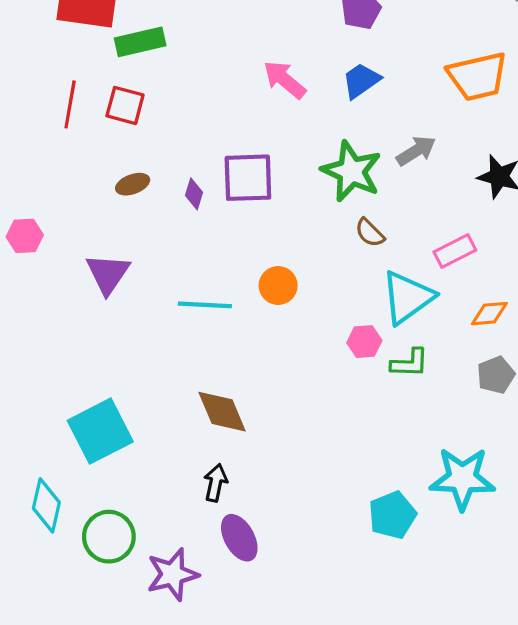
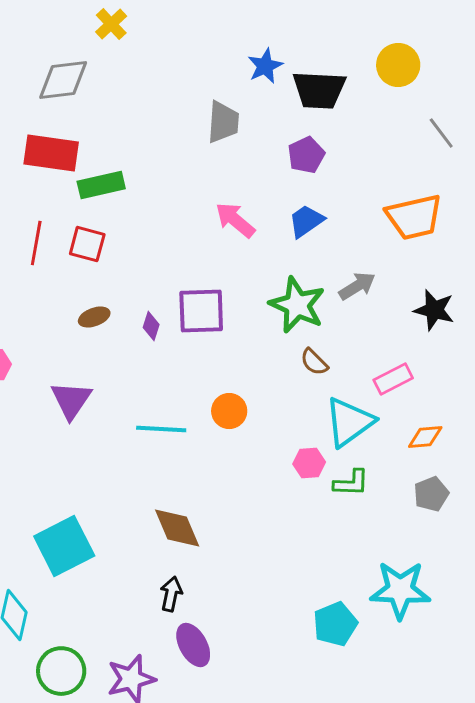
green circle: (109, 537) -> (61, 671), moved

